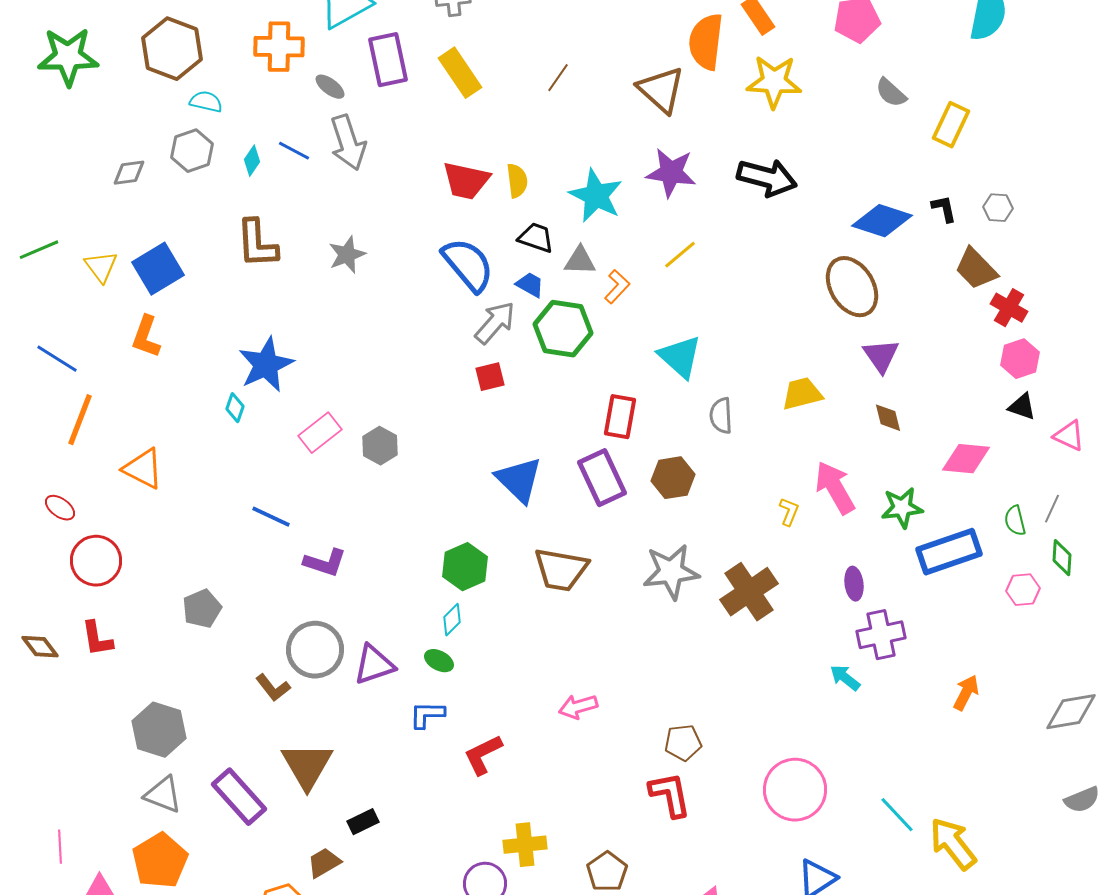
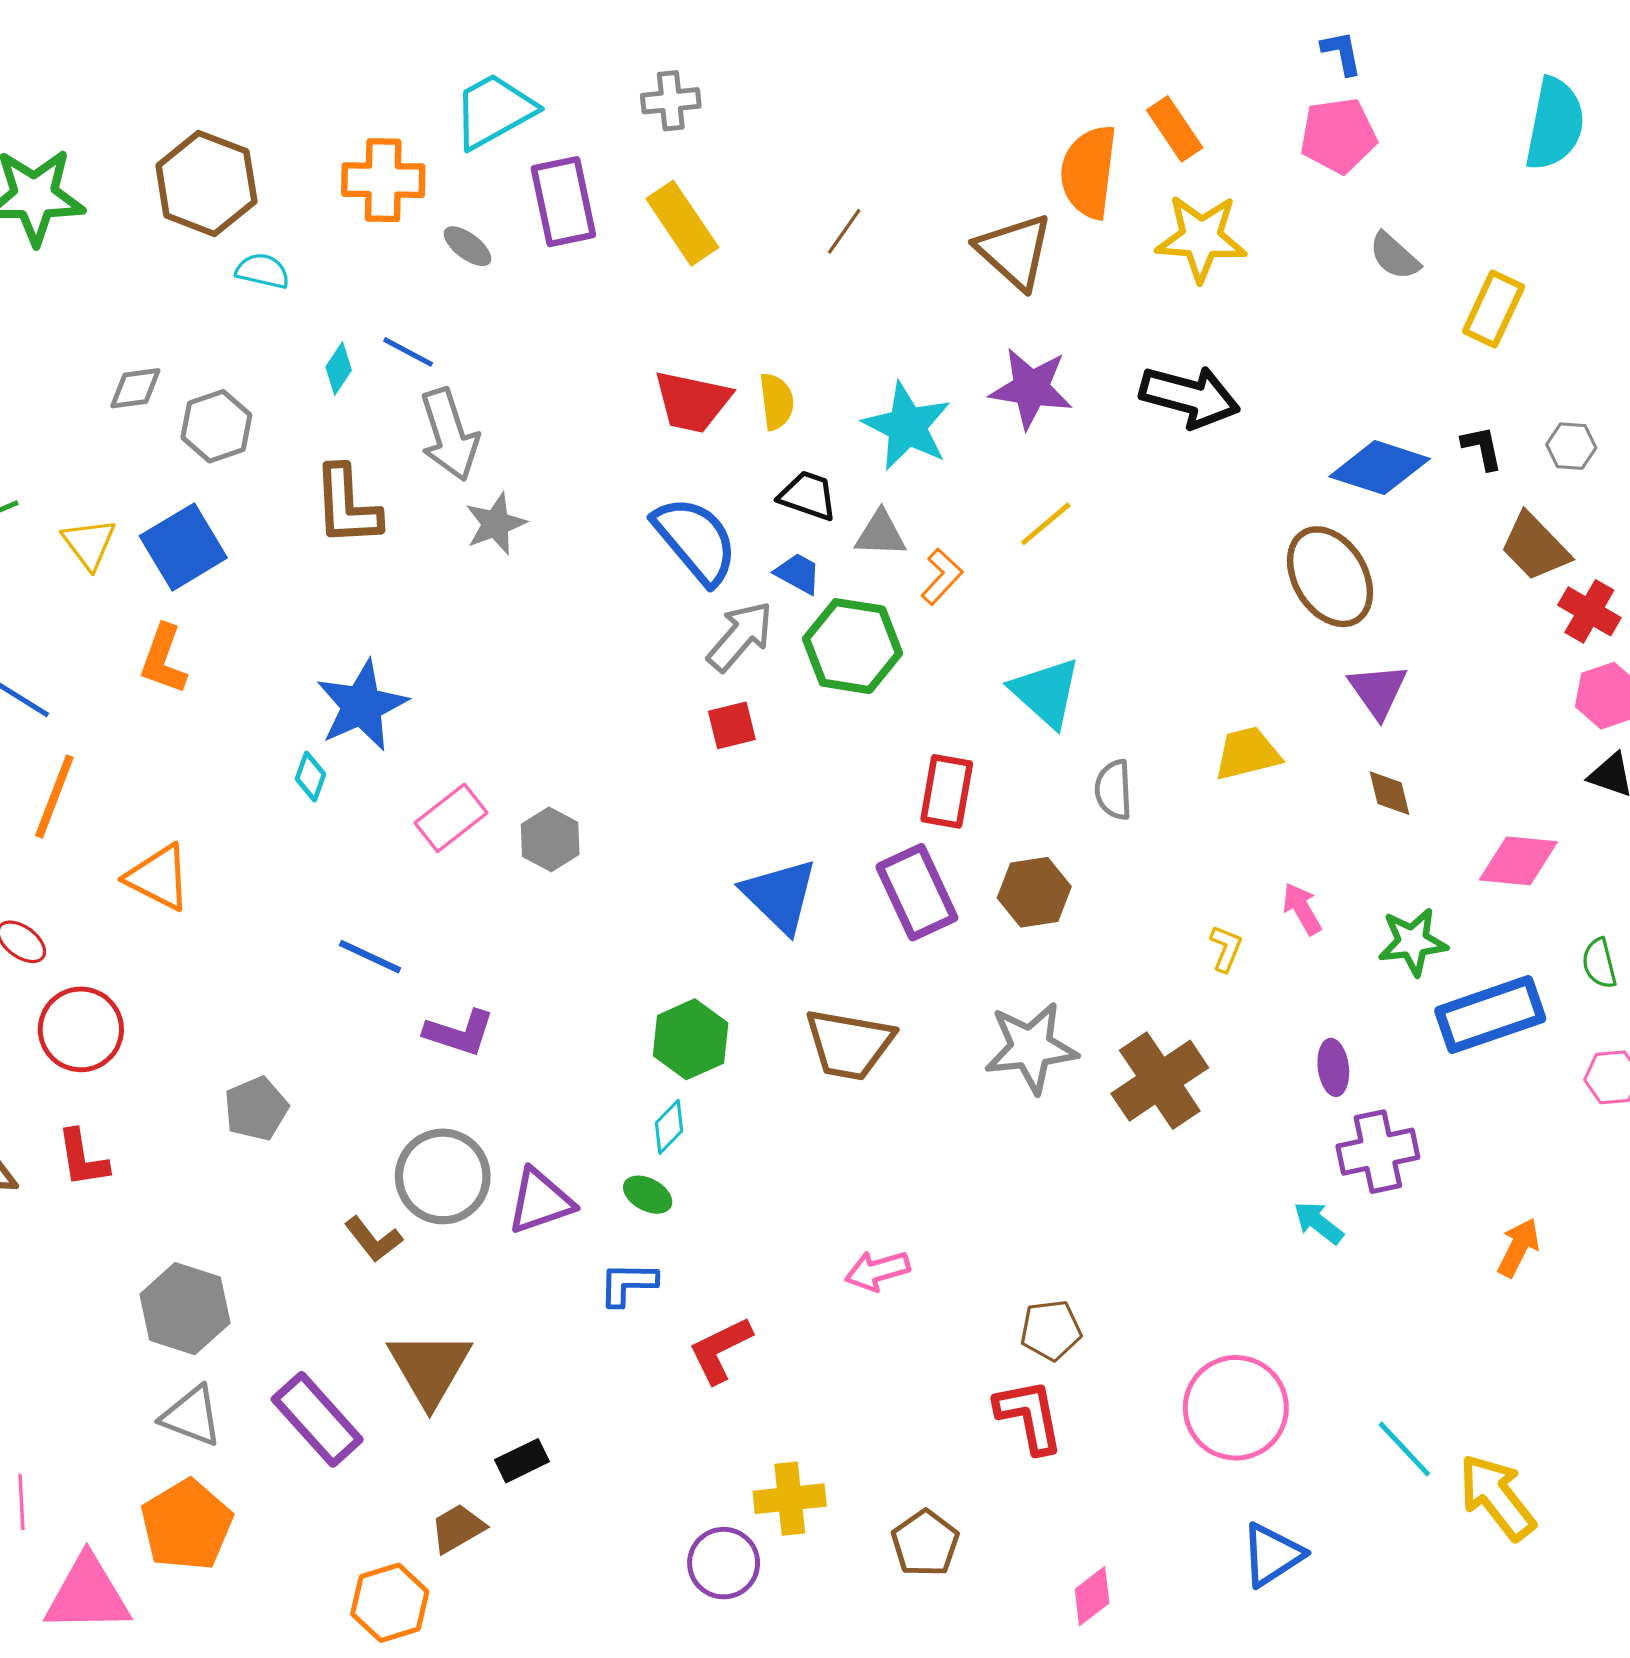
gray arrow: (348, 143) -> (449, 435), moved
gray hexagon: (192, 151) -> (216, 426), moved
pink arrow: (835, 488) -> (1302, 909), size x0.6

